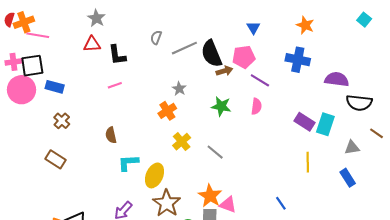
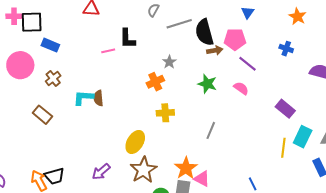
black L-shape: (117, 55) -> (127, 39), moved
blue cross: (298, 60) -> (286, 49), size x0.6
pink circle: (21, 90) -> (20, 65), moved
pink semicircle: (256, 106) -> (241, 88), turned -70
cyan rectangle: (325, 124) -> (303, 137), moved
yellow cross: (182, 142) -> (165, 113), turned 30
gray line: (215, 152) -> (211, 130), moved, turned 66
cyan L-shape: (128, 163) -> (83, 98), moved

